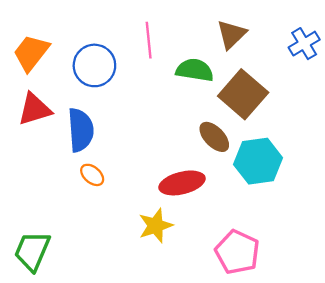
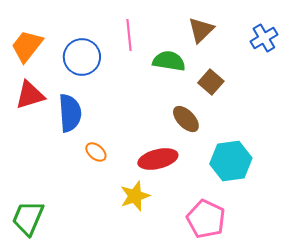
brown square: (243, 94) -> (211, 82), size x0.6
cyan hexagon: (258, 161) -> (231, 161), moved
orange ellipse: (92, 175) -> (96, 152), moved

